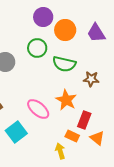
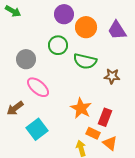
orange star: (66, 100) -> (81, 108), moved
pink ellipse: (38, 109) -> (38, 87), moved
orange triangle: (97, 138) -> (110, 143), moved

